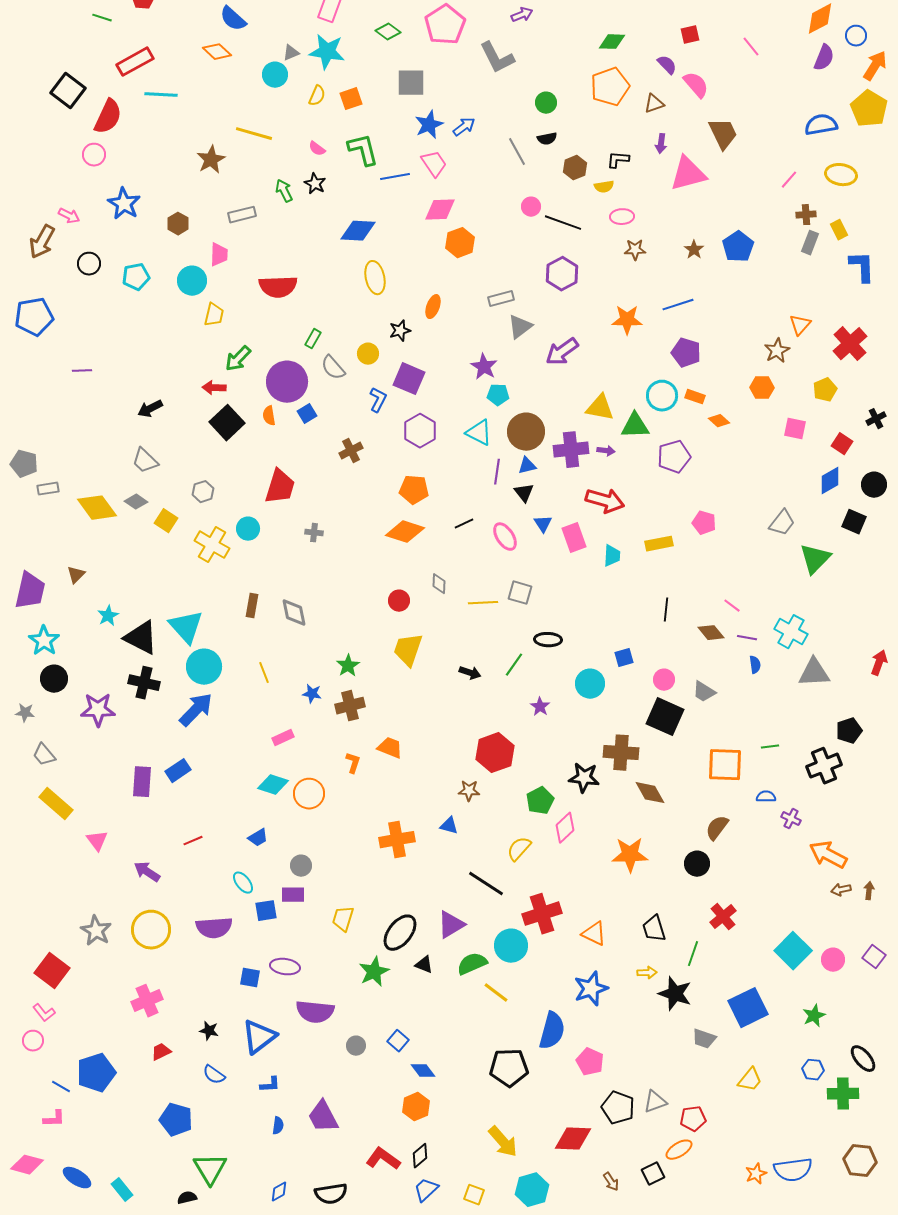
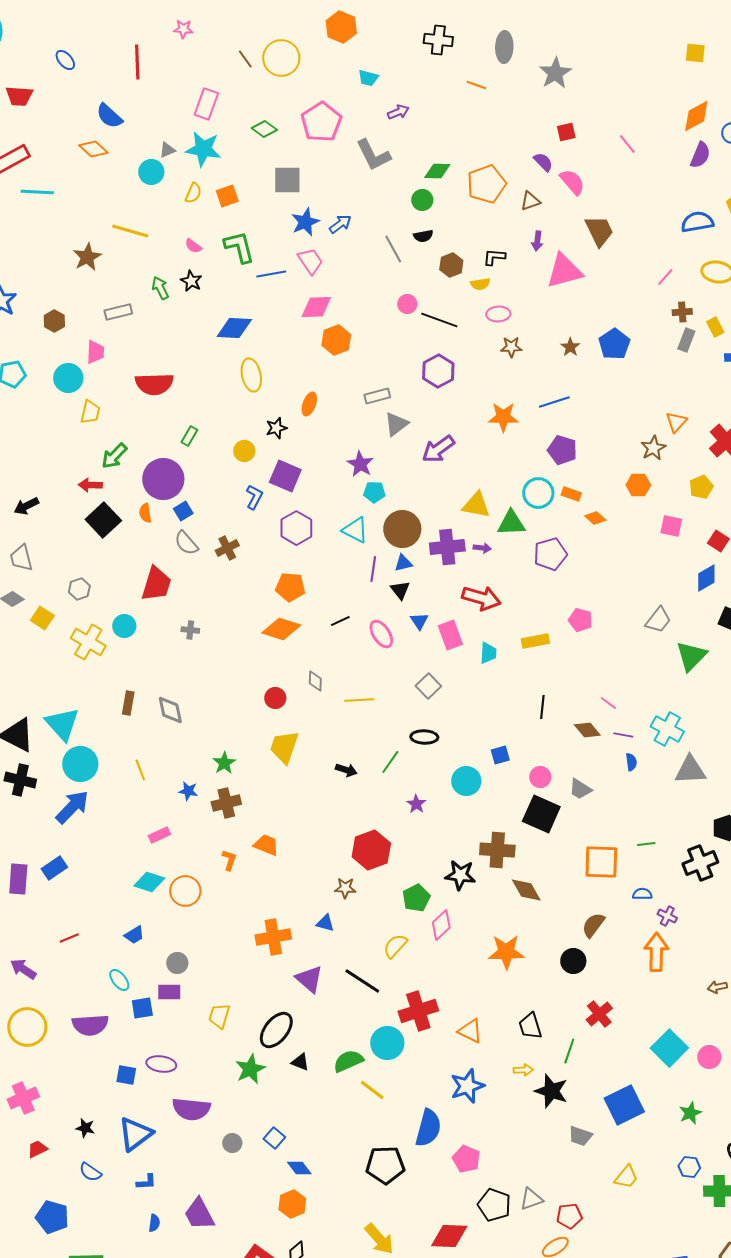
green diamond: (612, 42) -> (437, 171), moved
gray semicircle: (333, 368) -> (186, 543), moved
gray trapezoid: (145, 461) -> (21, 558), turned 32
gray square: (520, 593) -> (428, 686), moved, turned 30
orange arrow: (828, 855) -> (656, 952), moved, turned 63
purple triangle: (451, 925) -> (309, 979), moved, turned -48

